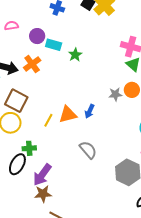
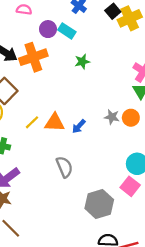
cyan rectangle: (54, 45) -> (67, 31), moved
orange cross: (32, 64) -> (33, 57), size x1.4

